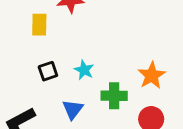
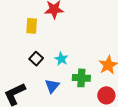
black square: (48, 71) -> (36, 59), turned -32

